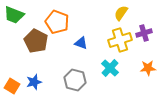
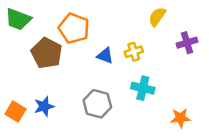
yellow cross: (120, 40) -> (134, 52), moved, size x0.6
cyan cross: (110, 68) -> (143, 88), turned -30
orange star: (148, 68) -> (181, 118), moved

